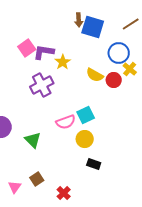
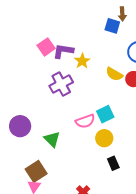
brown arrow: (79, 20) -> (122, 14), moved
blue square: (93, 27) -> (112, 26), size x0.7
black rectangle: (94, 164) -> (113, 163), turned 48
brown square: (37, 179) -> (36, 171), moved, size x1.5

